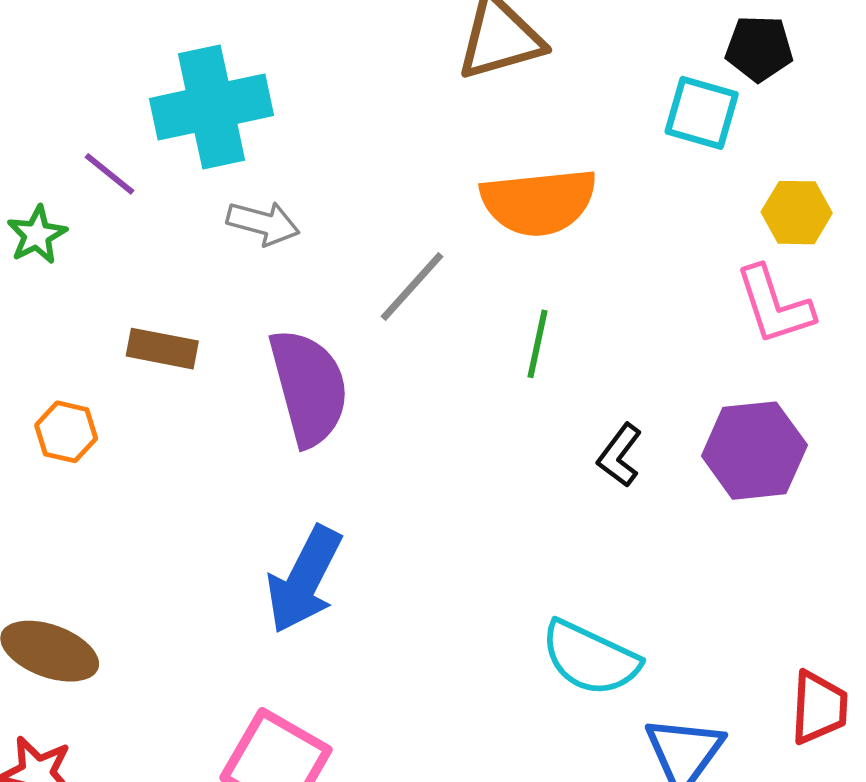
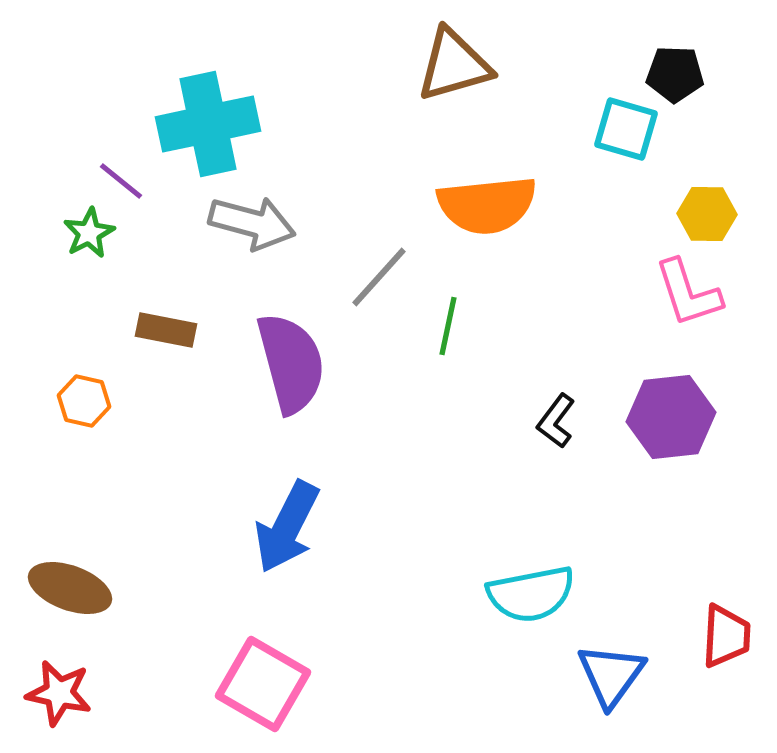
gray arrow: (263, 223) -> (252, 223), size x1.4
green star: (37, 235) -> (89, 233), moved
green line: (537, 344) -> (448, 326), moved
cyan semicircle: (590, 658) -> (531, 594), turned -36

